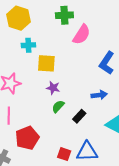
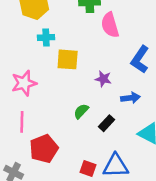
pink semicircle: (82, 35) -> (110, 25), turned 130
purple star: (53, 88) -> (103, 79), moved

